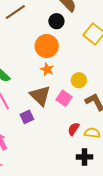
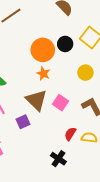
black circle: (56, 21) -> (65, 44), moved
yellow circle: (79, 80) -> (85, 73), moved
black cross: (84, 157) -> (58, 159), moved, turned 35

